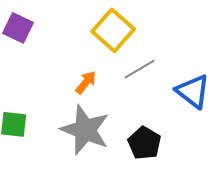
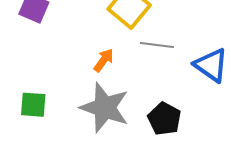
gray line: (140, 69) -> (157, 45), turned 40

